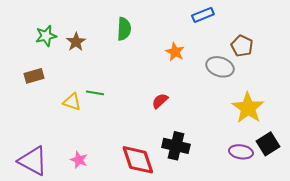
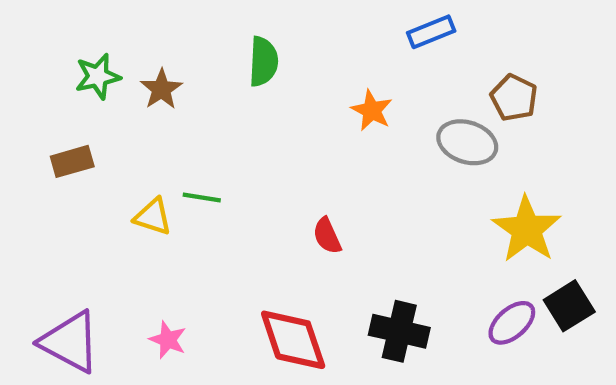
red semicircle: (160, 101) -> (327, 236), moved, turned -72
black cross: (176, 146) -> (399, 331), moved
purple ellipse: (241, 152) -> (512, 323), turned -50

